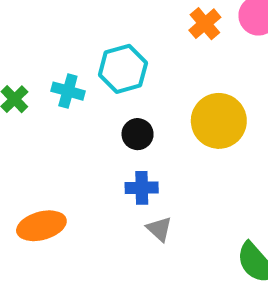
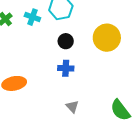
gray triangle: (159, 229) -> (72, 106), moved

